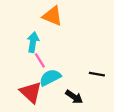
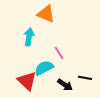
pink line: (40, 60) -> (59, 53), moved
black line: (97, 74) -> (85, 78), moved

